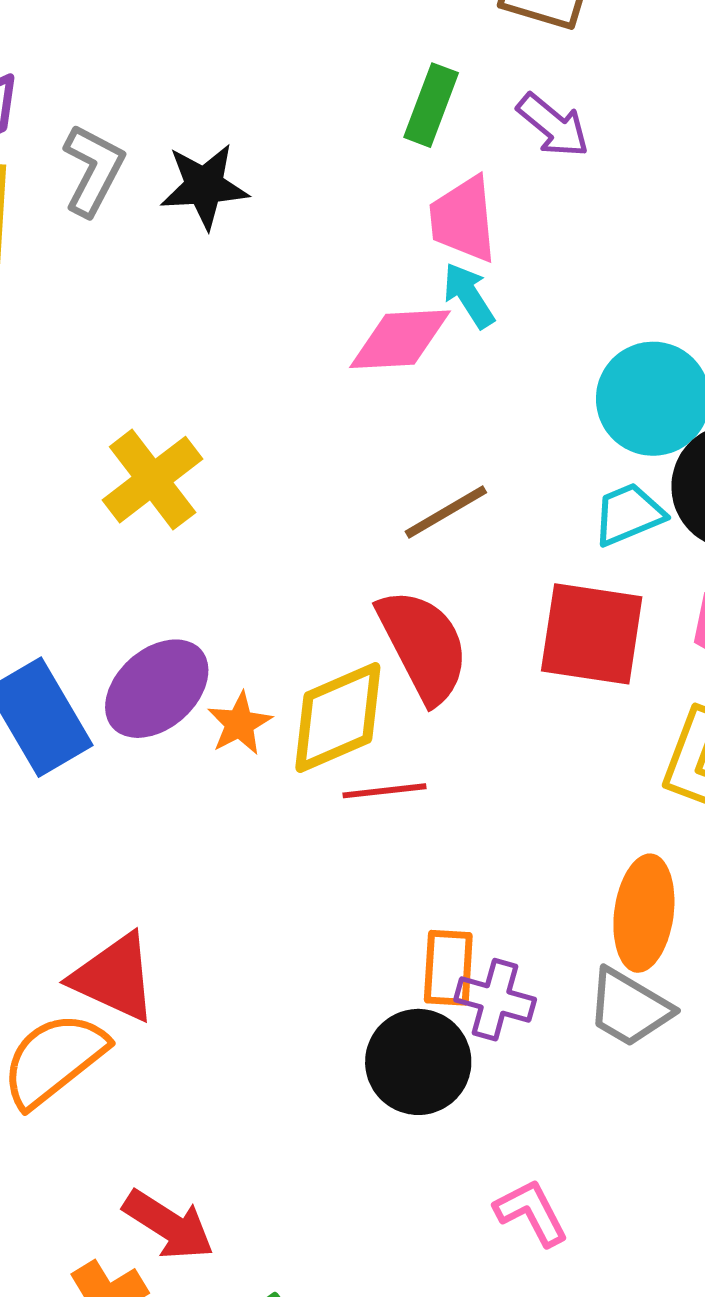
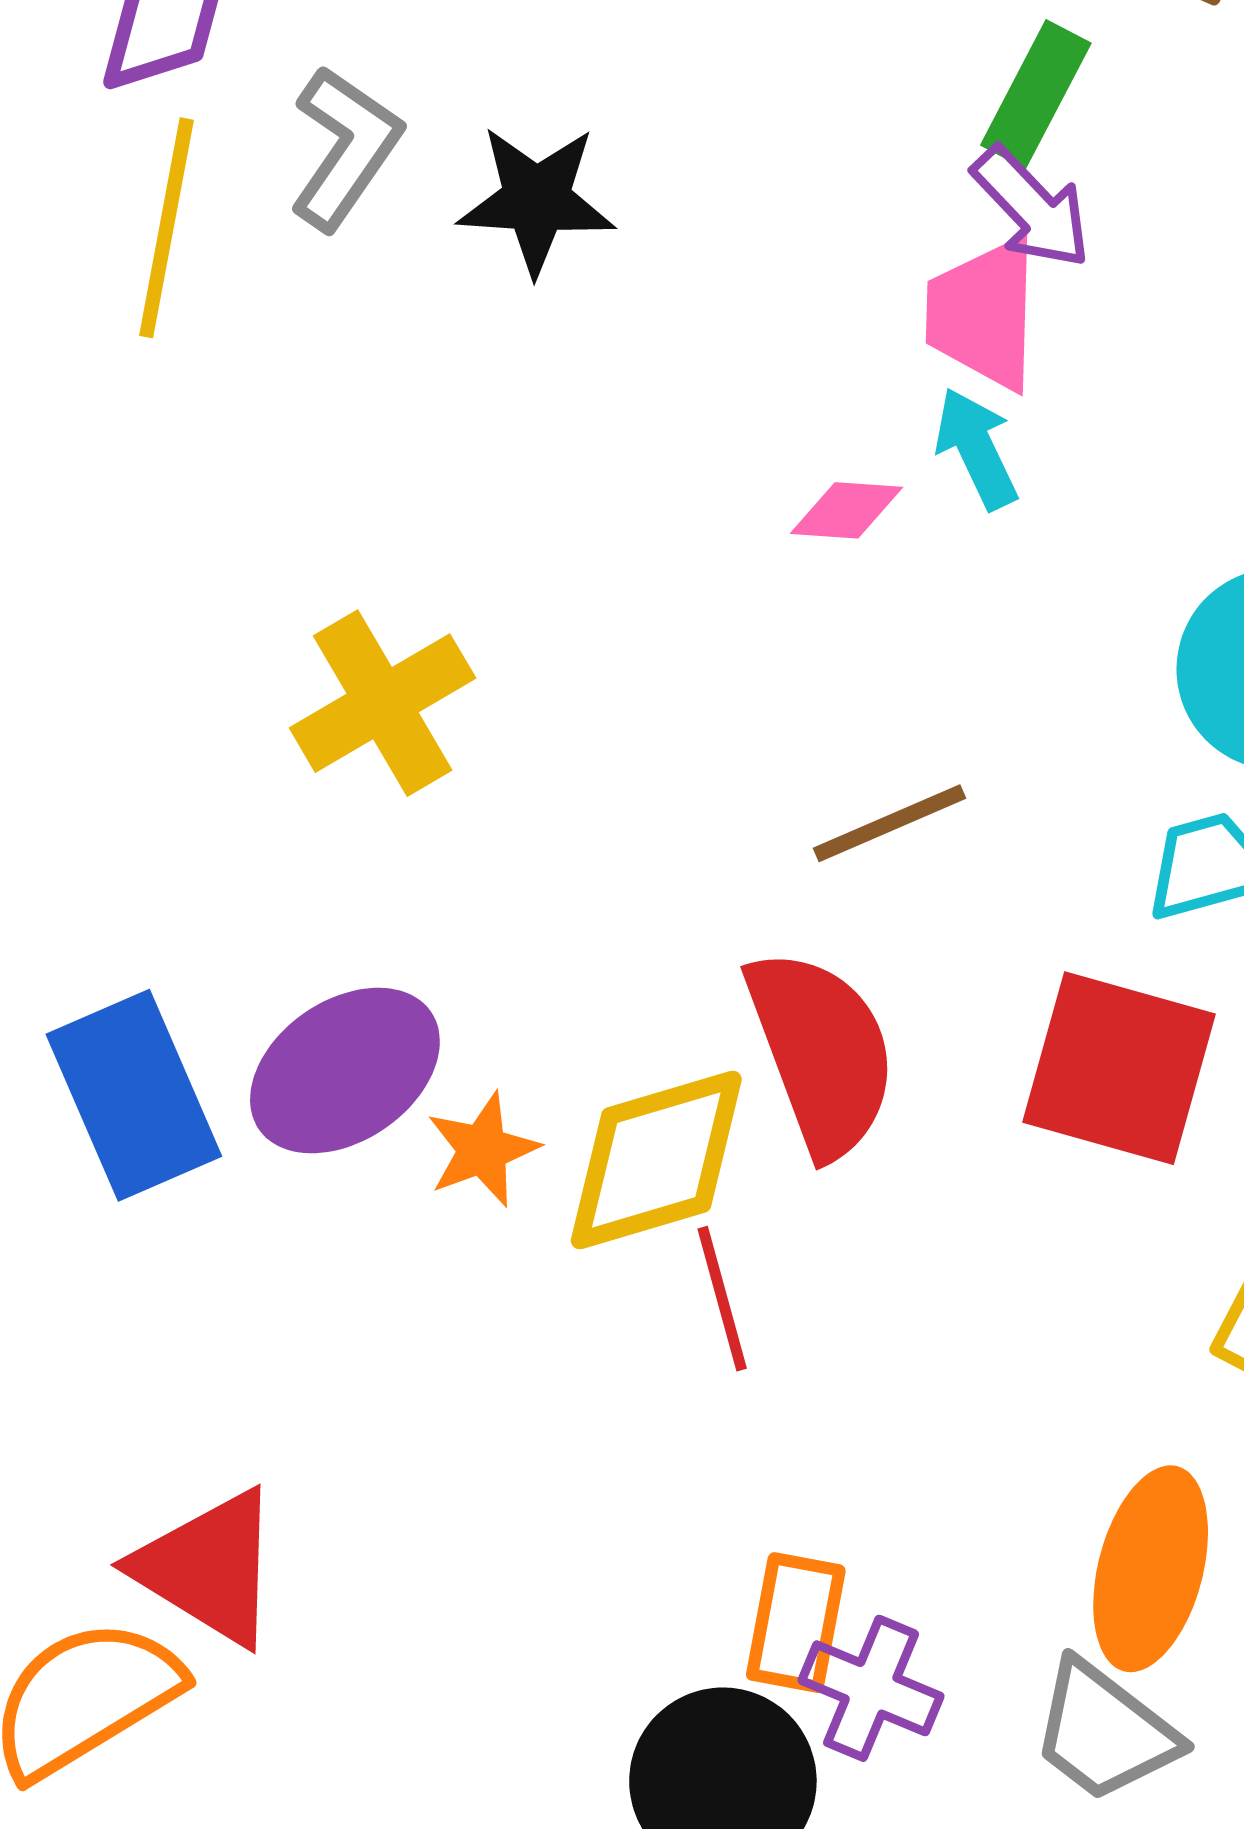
green rectangle: (431, 105) -> (1036, 94), moved
purple arrow: (553, 125) -> (1032, 207), moved
pink diamond: (400, 339) -> (846, 510), size x0.6
red line: (384, 791) -> (722, 1299), turned 74

